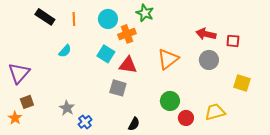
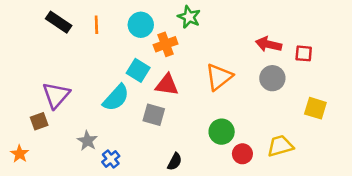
cyan semicircle: (65, 51) -> (116, 98), moved, size x1.6
purple triangle: (19, 73) -> (56, 95), moved
brown square: (27, 102) -> (39, 121), moved

